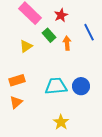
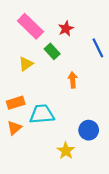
orange arrow: (67, 43) -> (73, 80), moved
cyan trapezoid: (56, 86) -> (42, 114), moved
blue circle: (81, 86) -> (89, 130), moved

